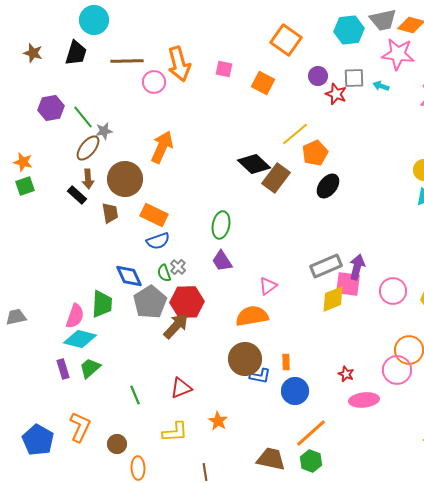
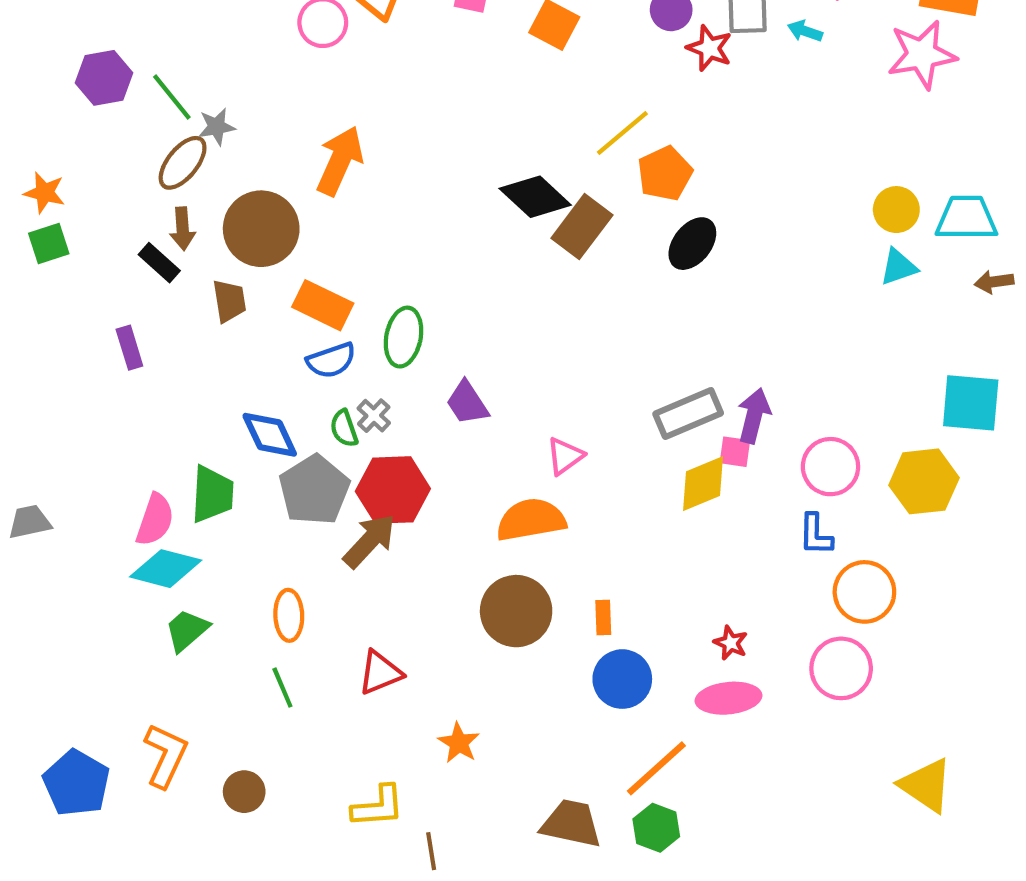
green ellipse: (221, 225) -> (403, 337), moved
pink square: (348, 284) -> (735, 452), size x0.6
purple rectangle: (63, 369) -> (129, 348), moved
pink circle: (397, 370) -> (841, 668), moved
blue L-shape: (260, 376) -> (816, 535), moved, turned 80
pink ellipse: (364, 400) -> (729, 698), moved
yellow L-shape: (175, 432) -> (378, 806), moved
orange ellipse: (138, 468) -> (289, 615), moved

